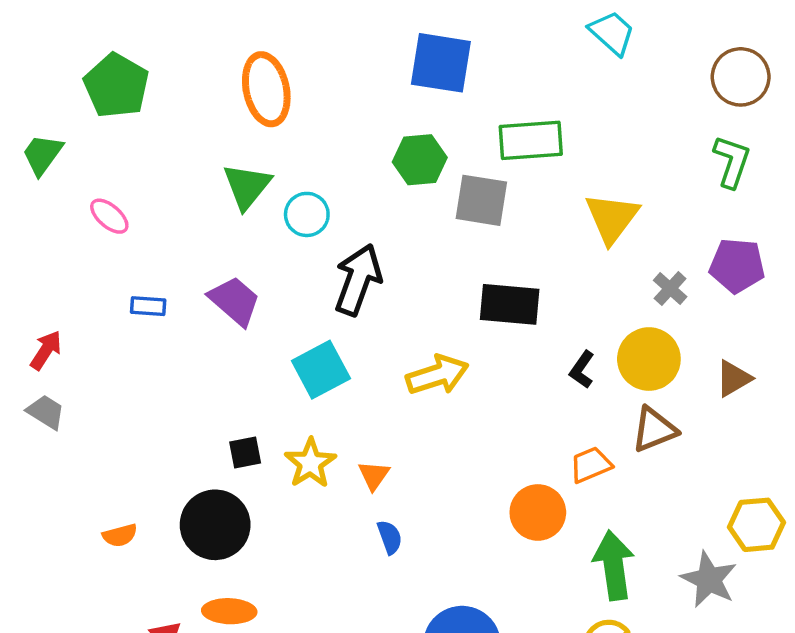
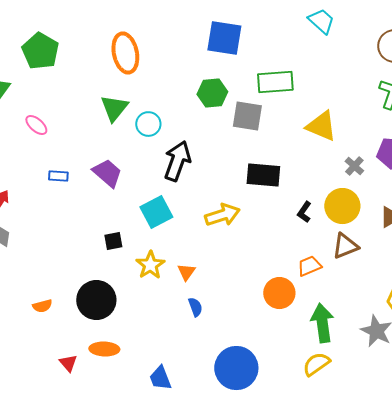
yellow triangle: (612, 218) -> (321, 126), turned -44
black square: (245, 452) -> (113, 241), moved

